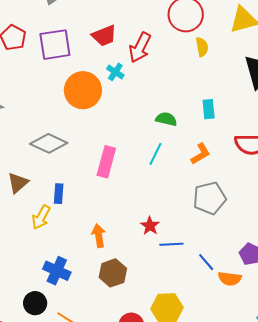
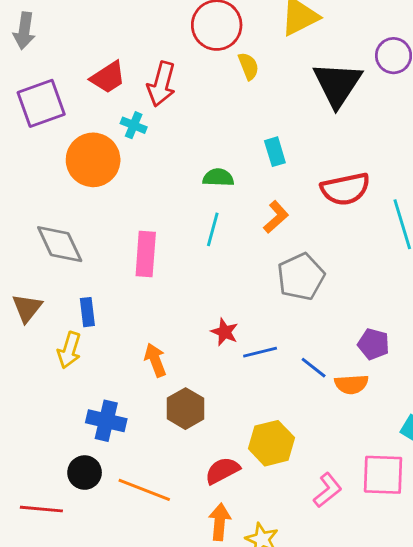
gray diamond: (49, 143) -> (60, 244), turned 51

